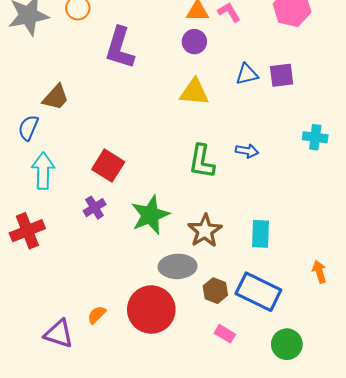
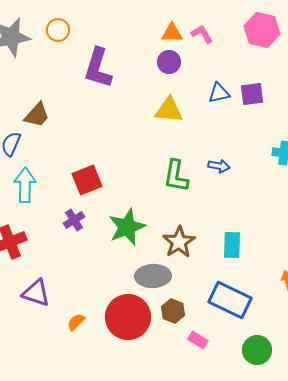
red square: (108, 166) -> (87, 180), turned 36
brown hexagon: (215, 291) -> (173, 311), moved
purple triangle: (59, 334) -> (36, 293), moved

